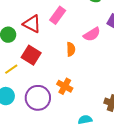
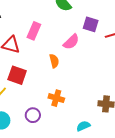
purple circle: (38, 98) -> (33, 115), size x0.6

